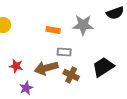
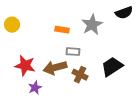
gray star: (83, 25) -> (92, 25), turned -30
red star: (16, 66) -> (25, 66), size x1.5

